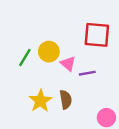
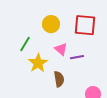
yellow circle: (49, 52) -> (51, 24), moved
yellow star: (40, 101) -> (38, 63), moved

